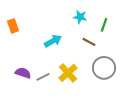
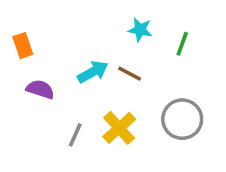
brown line: (89, 42) -> (130, 74), moved
purple semicircle: (23, 73) -> (40, 89), moved
gray line: (43, 77) -> (75, 135), turned -40

